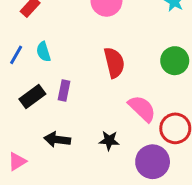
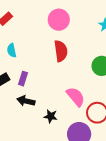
red semicircle: (114, 63) -> (61, 51), moved
black arrow: (57, 140) -> (26, 101), moved

